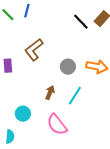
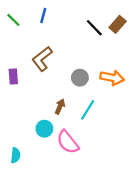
blue line: (27, 11) -> (43, 16), moved
cyan circle: (23, 114) -> (44, 129), moved

